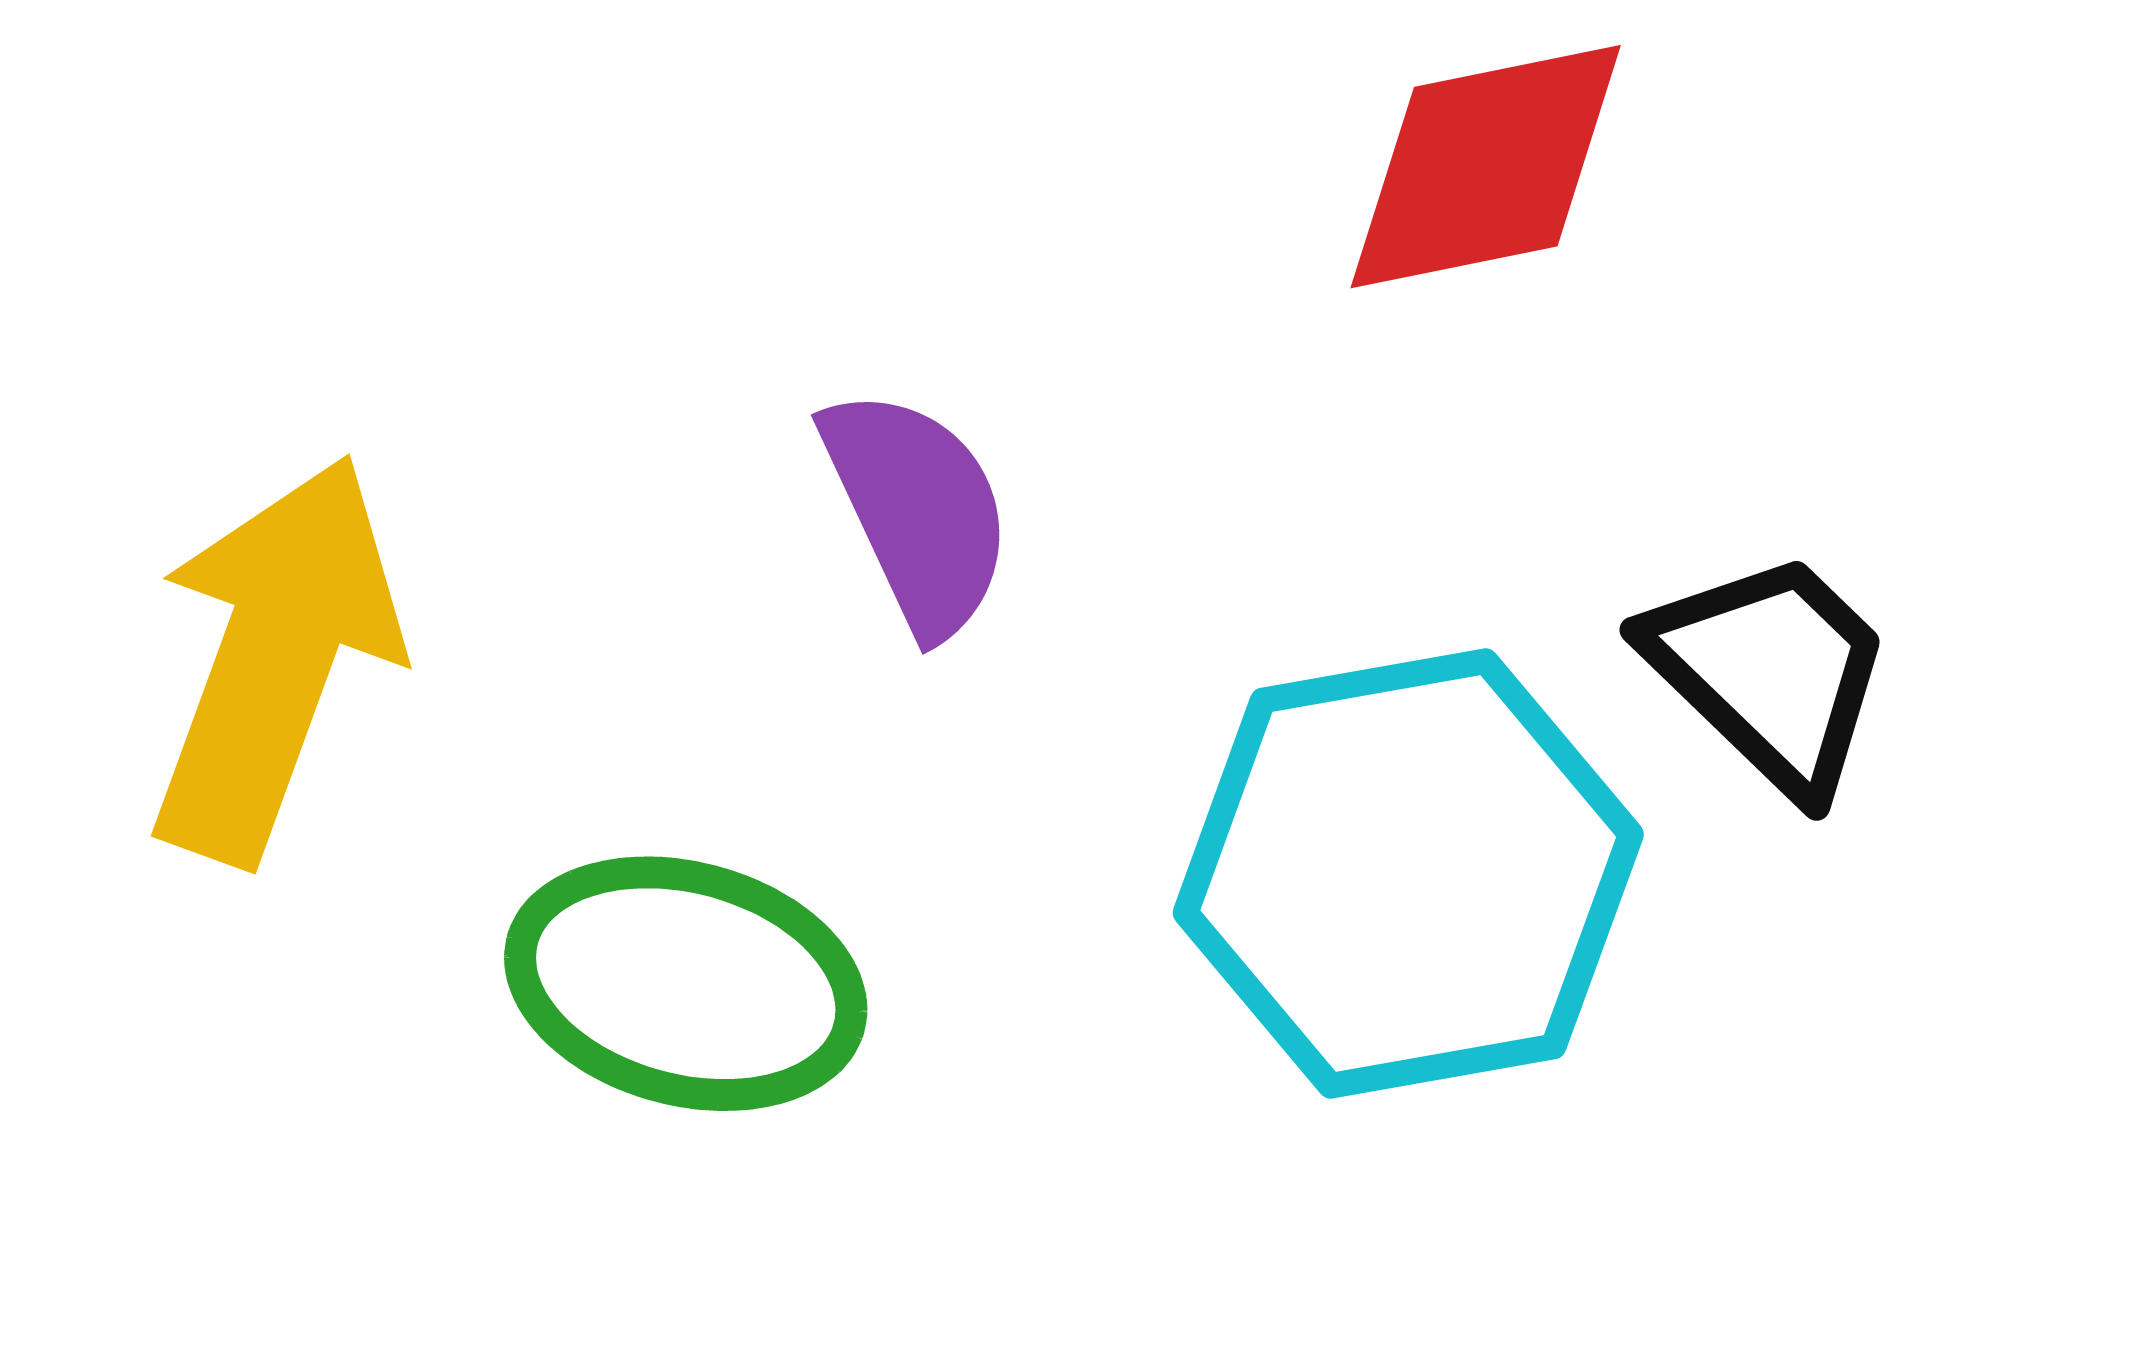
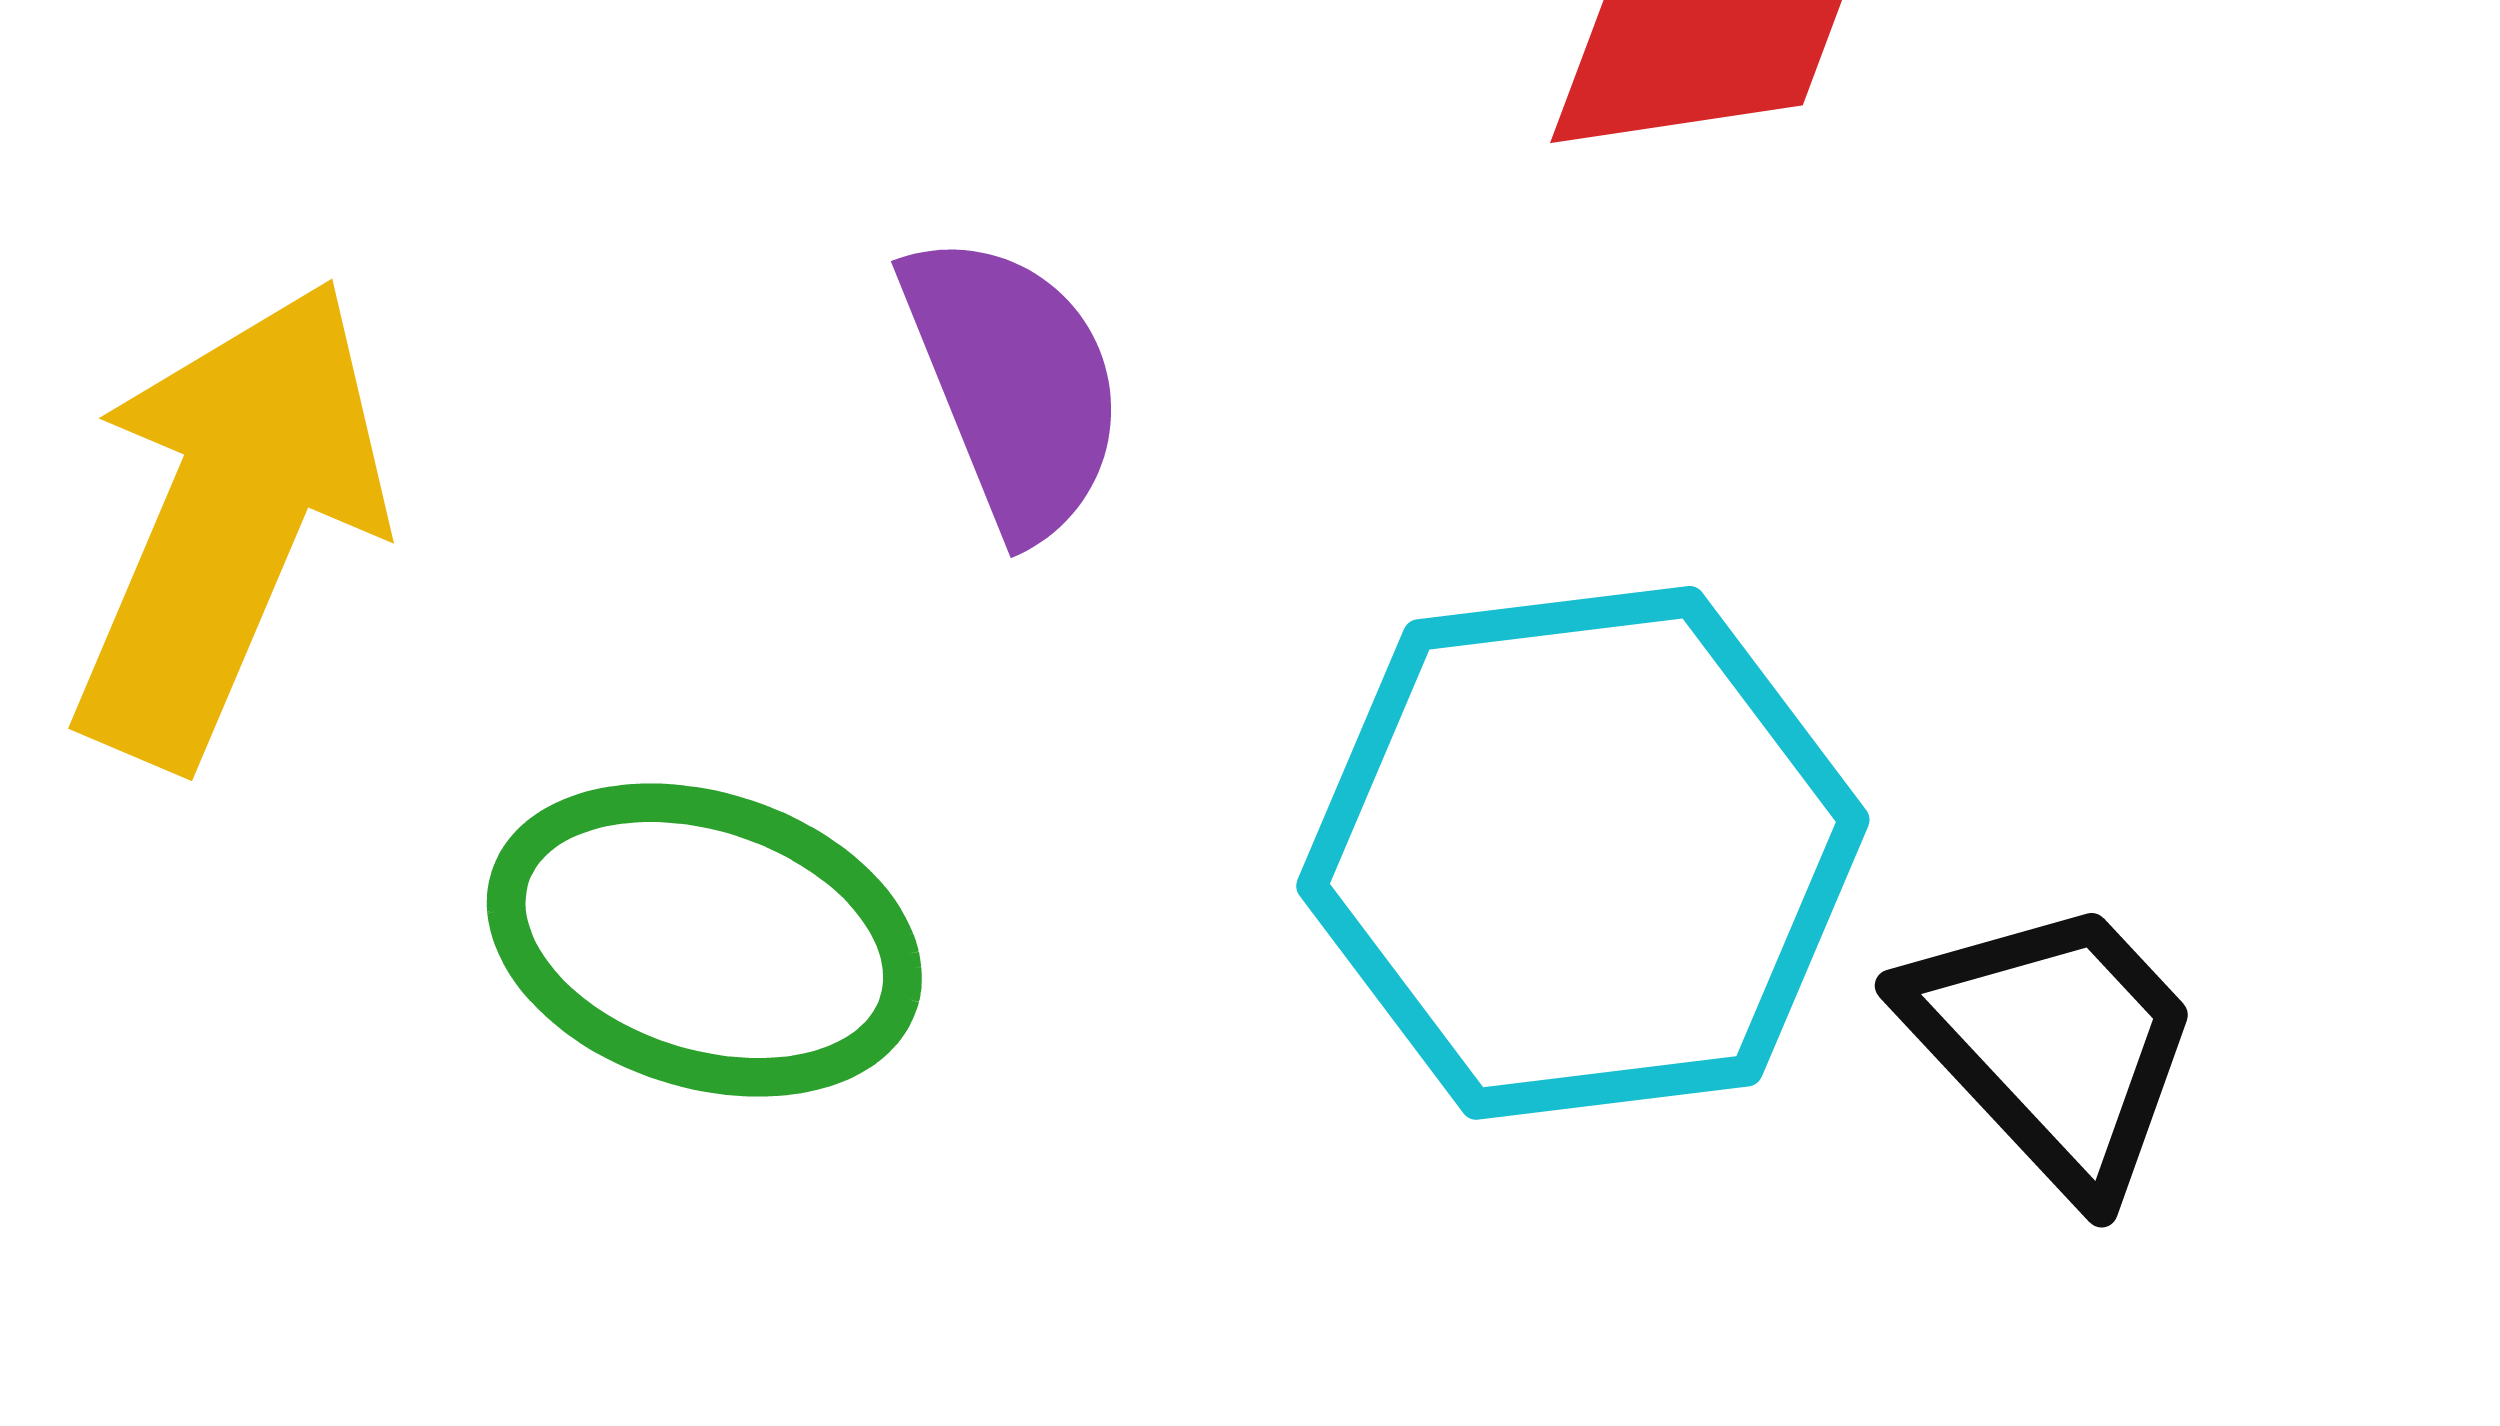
black trapezoid: (1770, 672) -> (2054, 1045), moved

